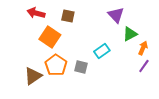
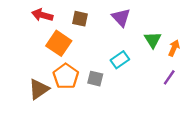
purple triangle: (116, 15) -> (121, 17), moved
green triangle: (130, 34) -> (153, 40), turned -35
orange arrow: (143, 48) -> (174, 48), moved

